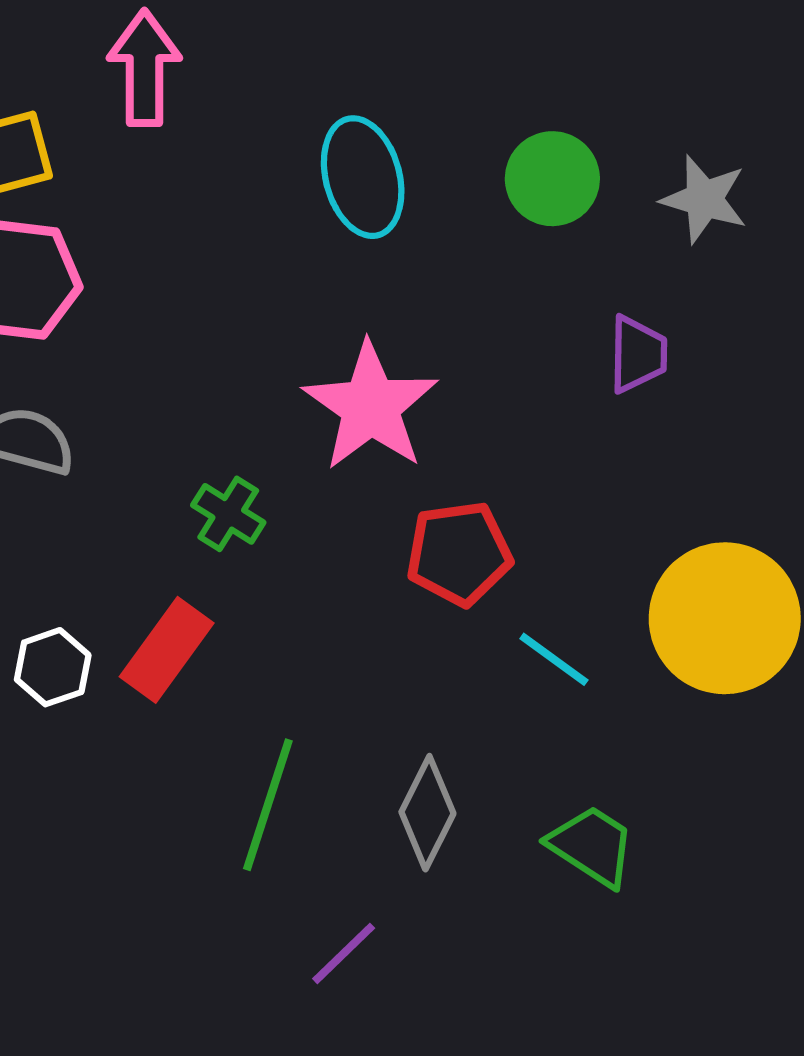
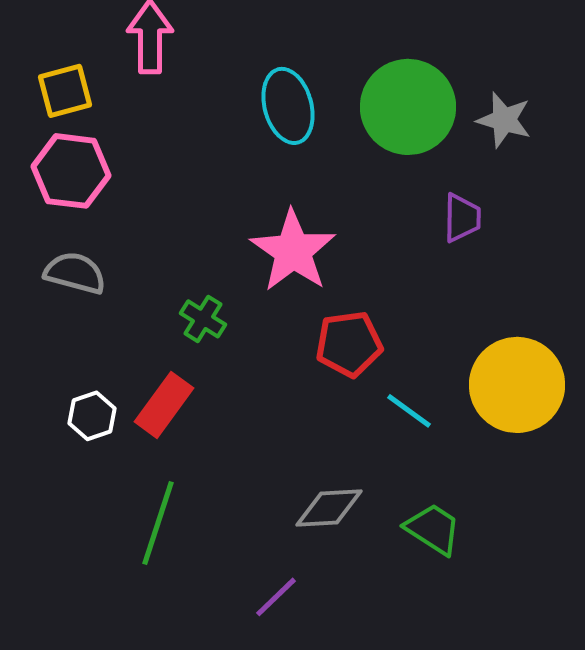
green circle: (552, 179) -> (408, 107), size x1.6
green line: (268, 805) -> (158, 523), moved
gray diamond: (427, 813) -> (329, 508), turned 60

